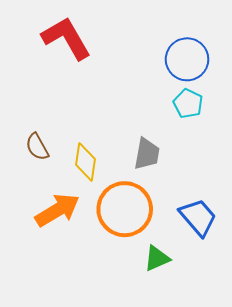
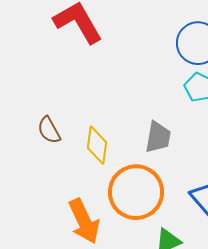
orange arrow: (57, 210) -> (84, 221), moved, turned 96

